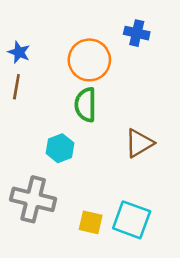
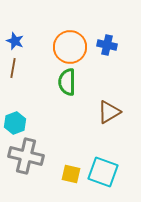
blue cross: (137, 33) -> (107, 45), moved
cyan hexagon: (60, 148) -> (15, 123), moved

